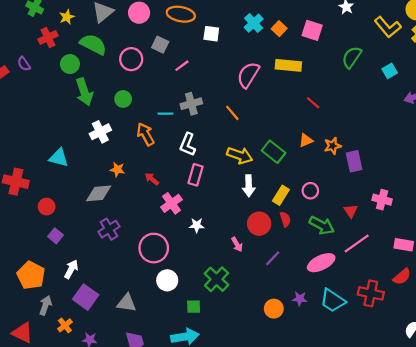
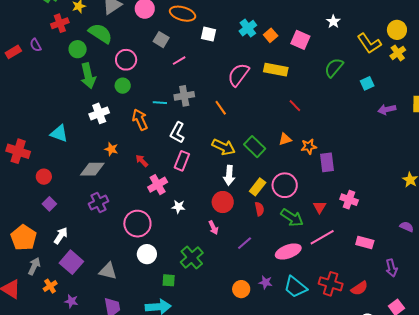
pink circle: (131, 59) -> (126, 60), moved
pink circle: (310, 191) -> (285, 185), size x1.6
red circle: (259, 224) -> (223, 202), moved
red semicircle: (402, 277) -> (359, 288), moved

